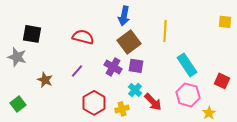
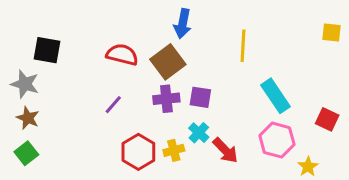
brown square: (129, 42) -> (168, 62), moved
purple cross: (113, 67) -> (166, 99), turned -36
brown star: (45, 80) -> (28, 118), moved
yellow cross: (122, 109) -> (174, 150), moved

